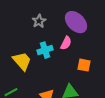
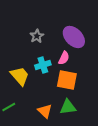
orange square: (84, 65) -> (67, 80), moved, size x1.5

